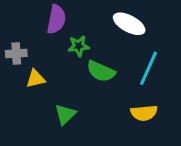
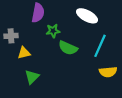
yellow semicircle: (144, 113) -> (108, 72), moved
green triangle: (65, 114) -> (32, 77), moved

